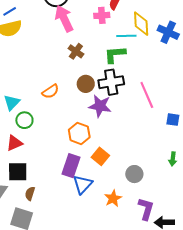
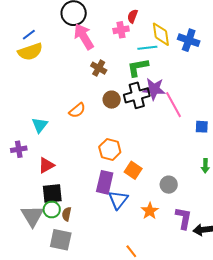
purple star: (100, 106) -> (154, 89), moved
green circle: (24, 120) -> (52, 209), moved

